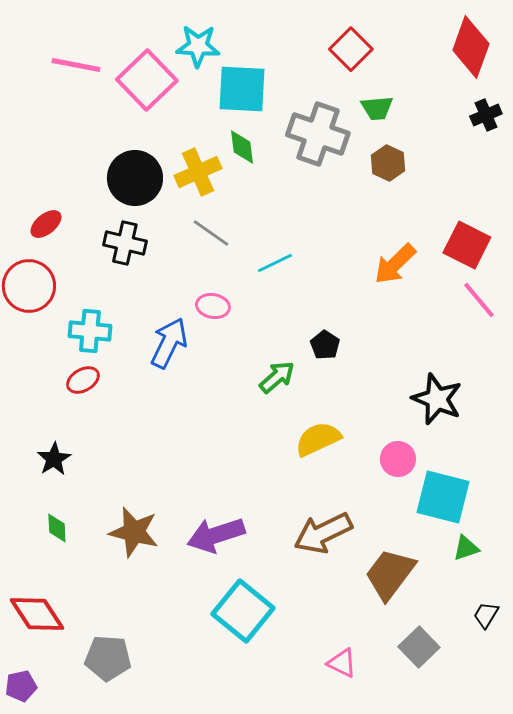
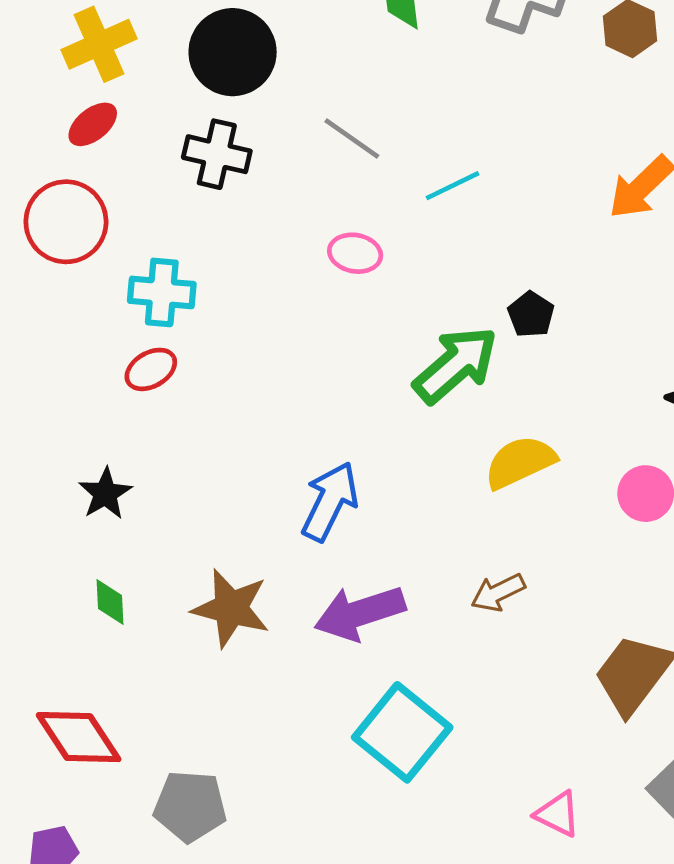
yellow cross: (198, 172) -> (99, 44), moved
blue arrow: (169, 343) -> (330, 501), moved
green arrow: (277, 377) -> (456, 365), size x1.5
brown arrow: (323, 533) -> (498, 593), moved, size x0.6

